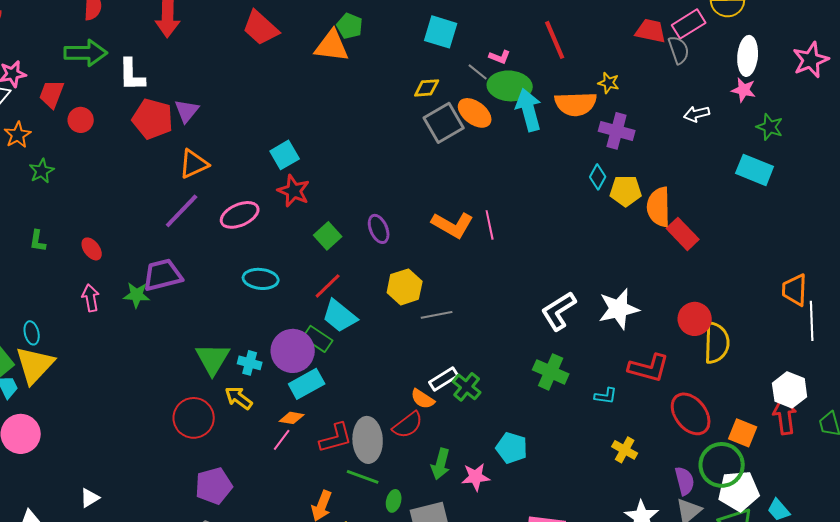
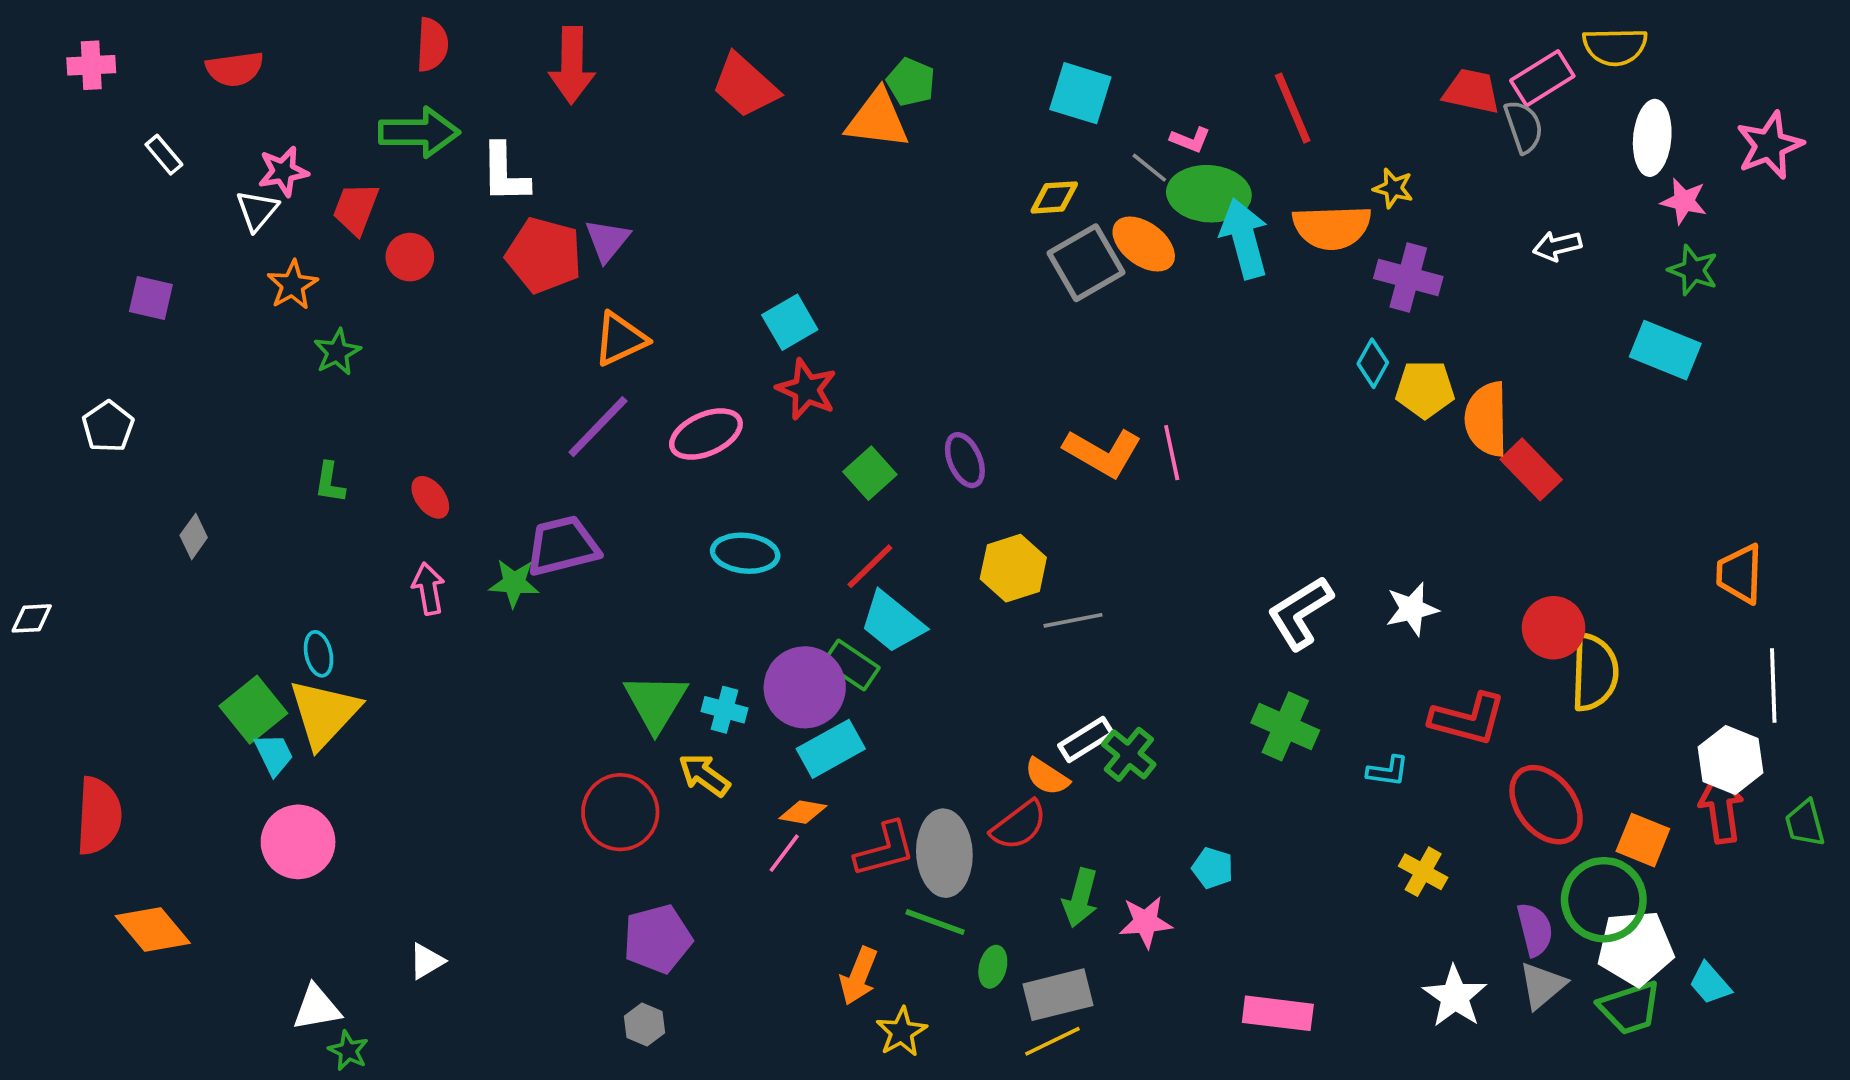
pink star: (744, 90) -> (1684, 201), moved
white star: (619, 309) -> (1412, 609), size x0.7
white line: (812, 321) -> (1773, 685), moved
cyan pentagon: (512, 448) -> (1213, 868), size x0.7

